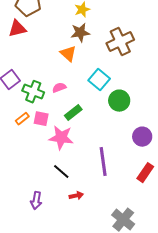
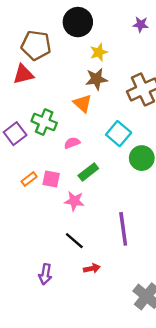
green cross: (33, 92) -> (44, 122), moved
pink star: (61, 138) -> (74, 201), size x0.7

